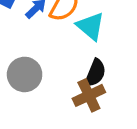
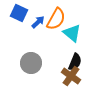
brown cross: (89, 95) -> (71, 76), turned -30

